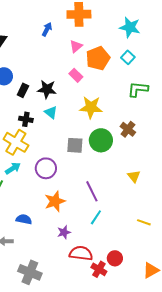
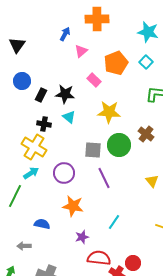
pink triangle: (76, 46) -> (81, 51), moved
purple line: (92, 191) -> (104, 178), moved
orange star: (55, 201) -> (73, 206), turned 30

